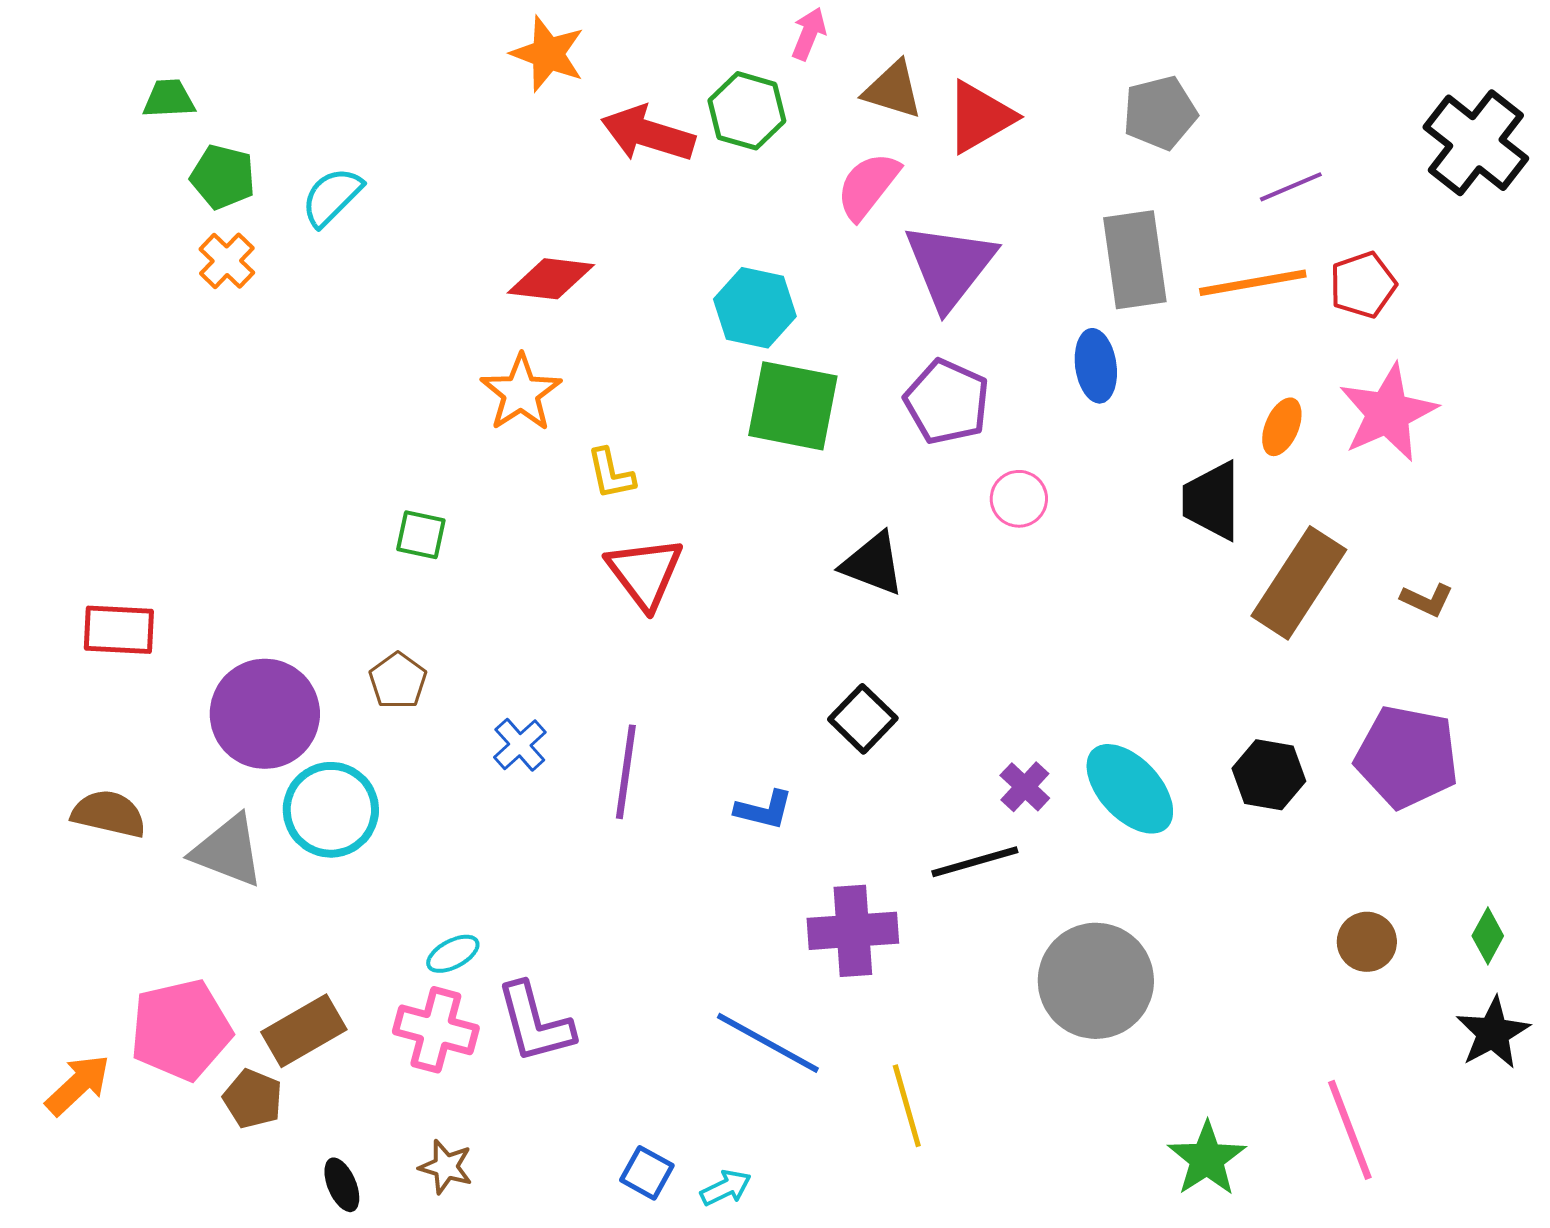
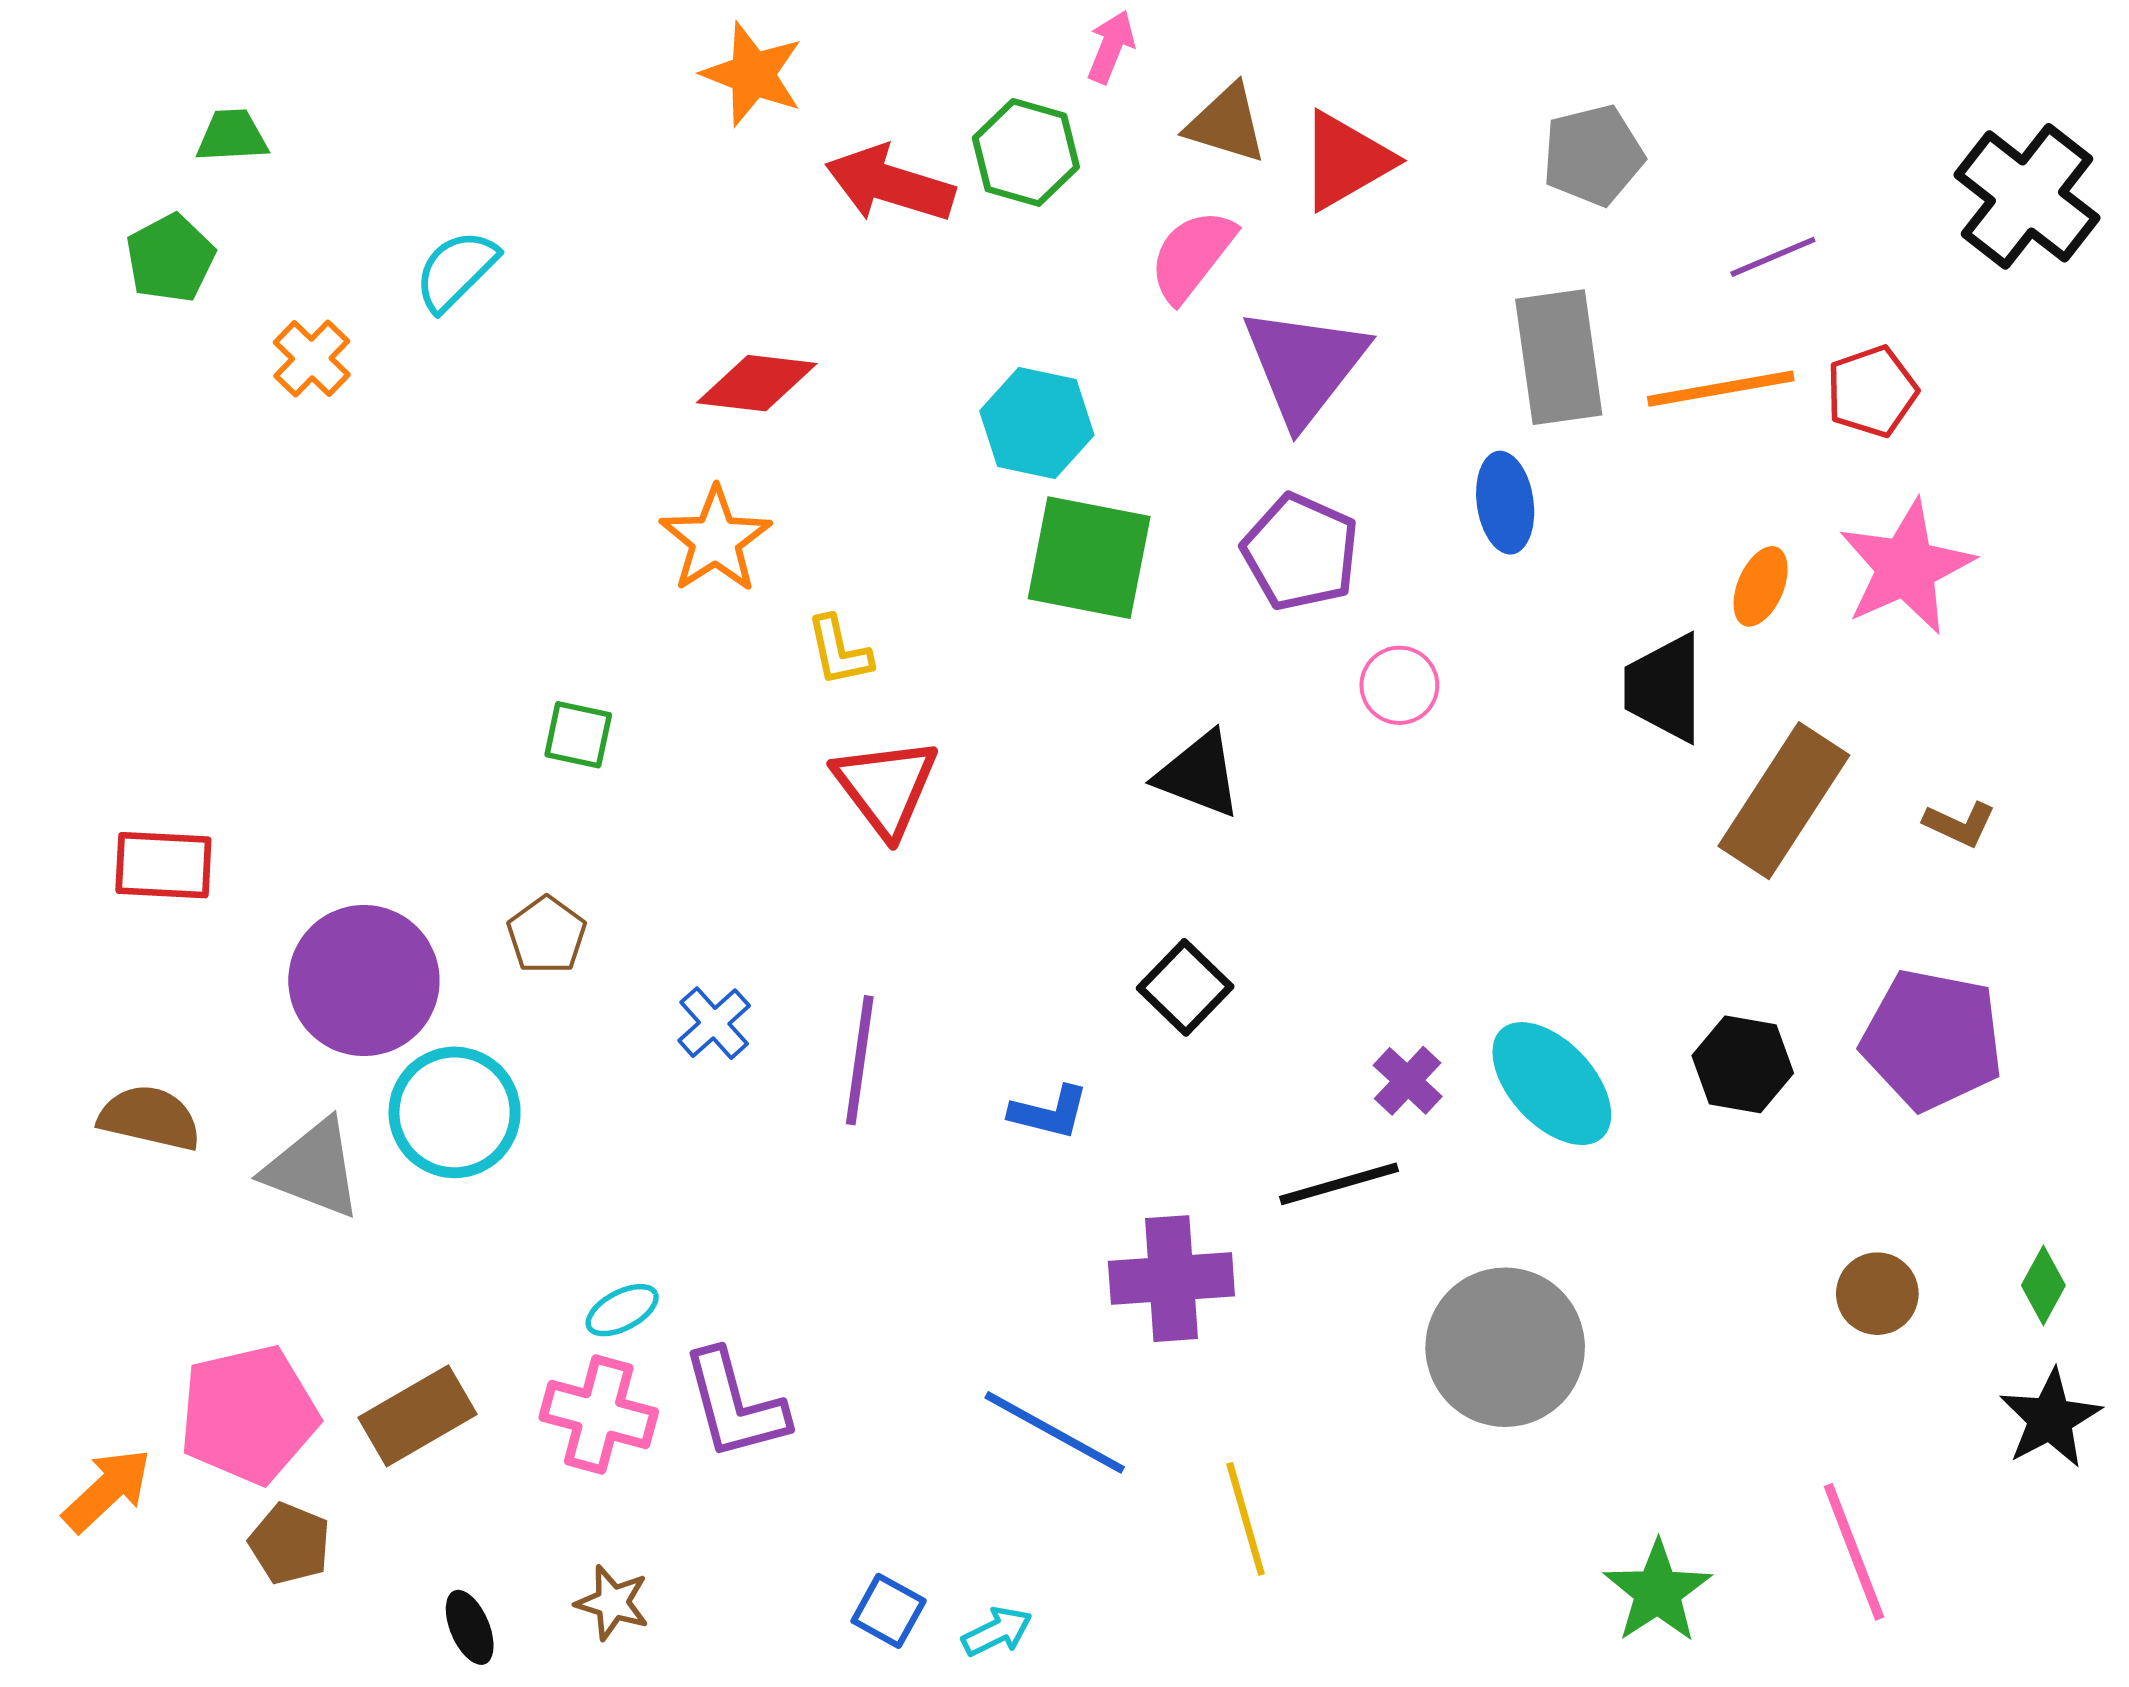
green pentagon: (223, 177) -> (170, 258), moved, turned 30
brown pentagon: (253, 1099) -> (290, 1544), moved

